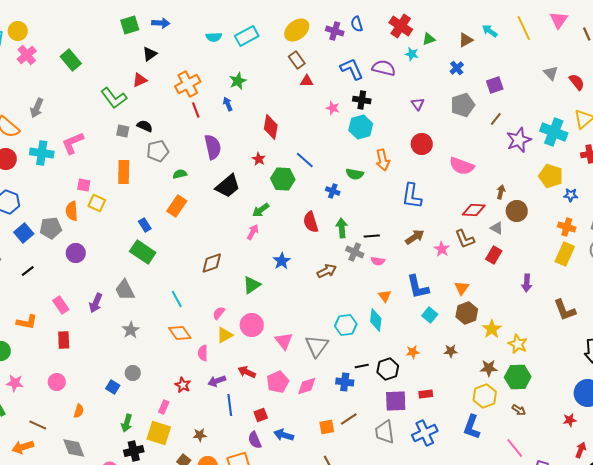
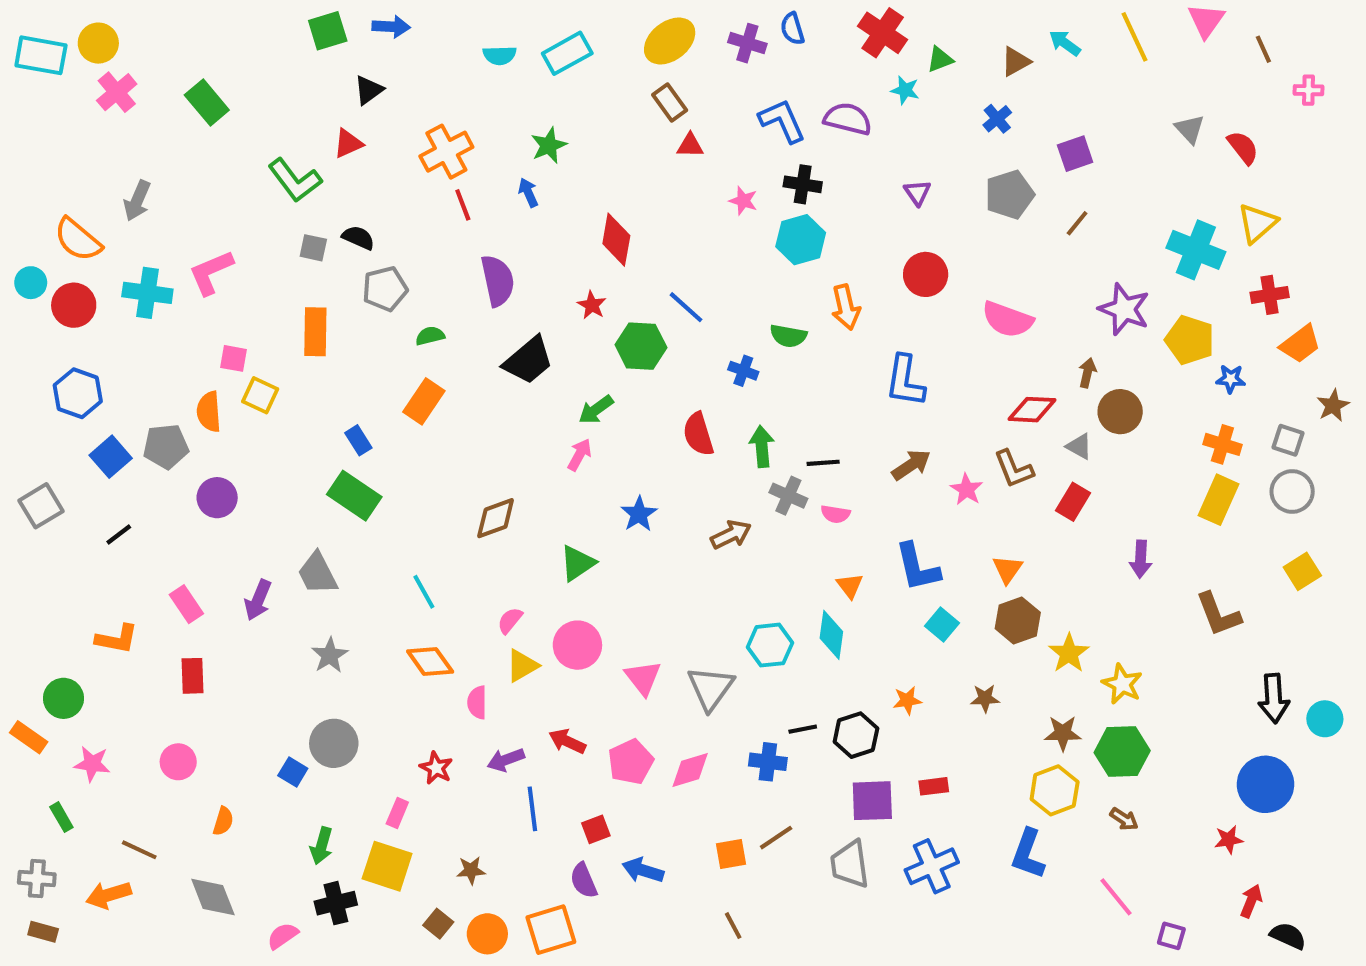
purple star: (519, 140) -> (1124, 309), moved, turned -30
gray circle: (133, 373) -> (334, 743), size x1.5

